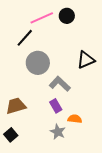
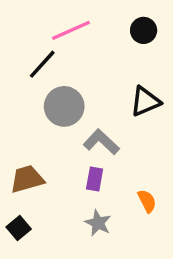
black circle: (67, 16) -> (144, 30), moved
purple rectangle: (56, 106) -> (95, 179), turned 40
orange semicircle: (75, 119) -> (147, 201), moved, turned 56

